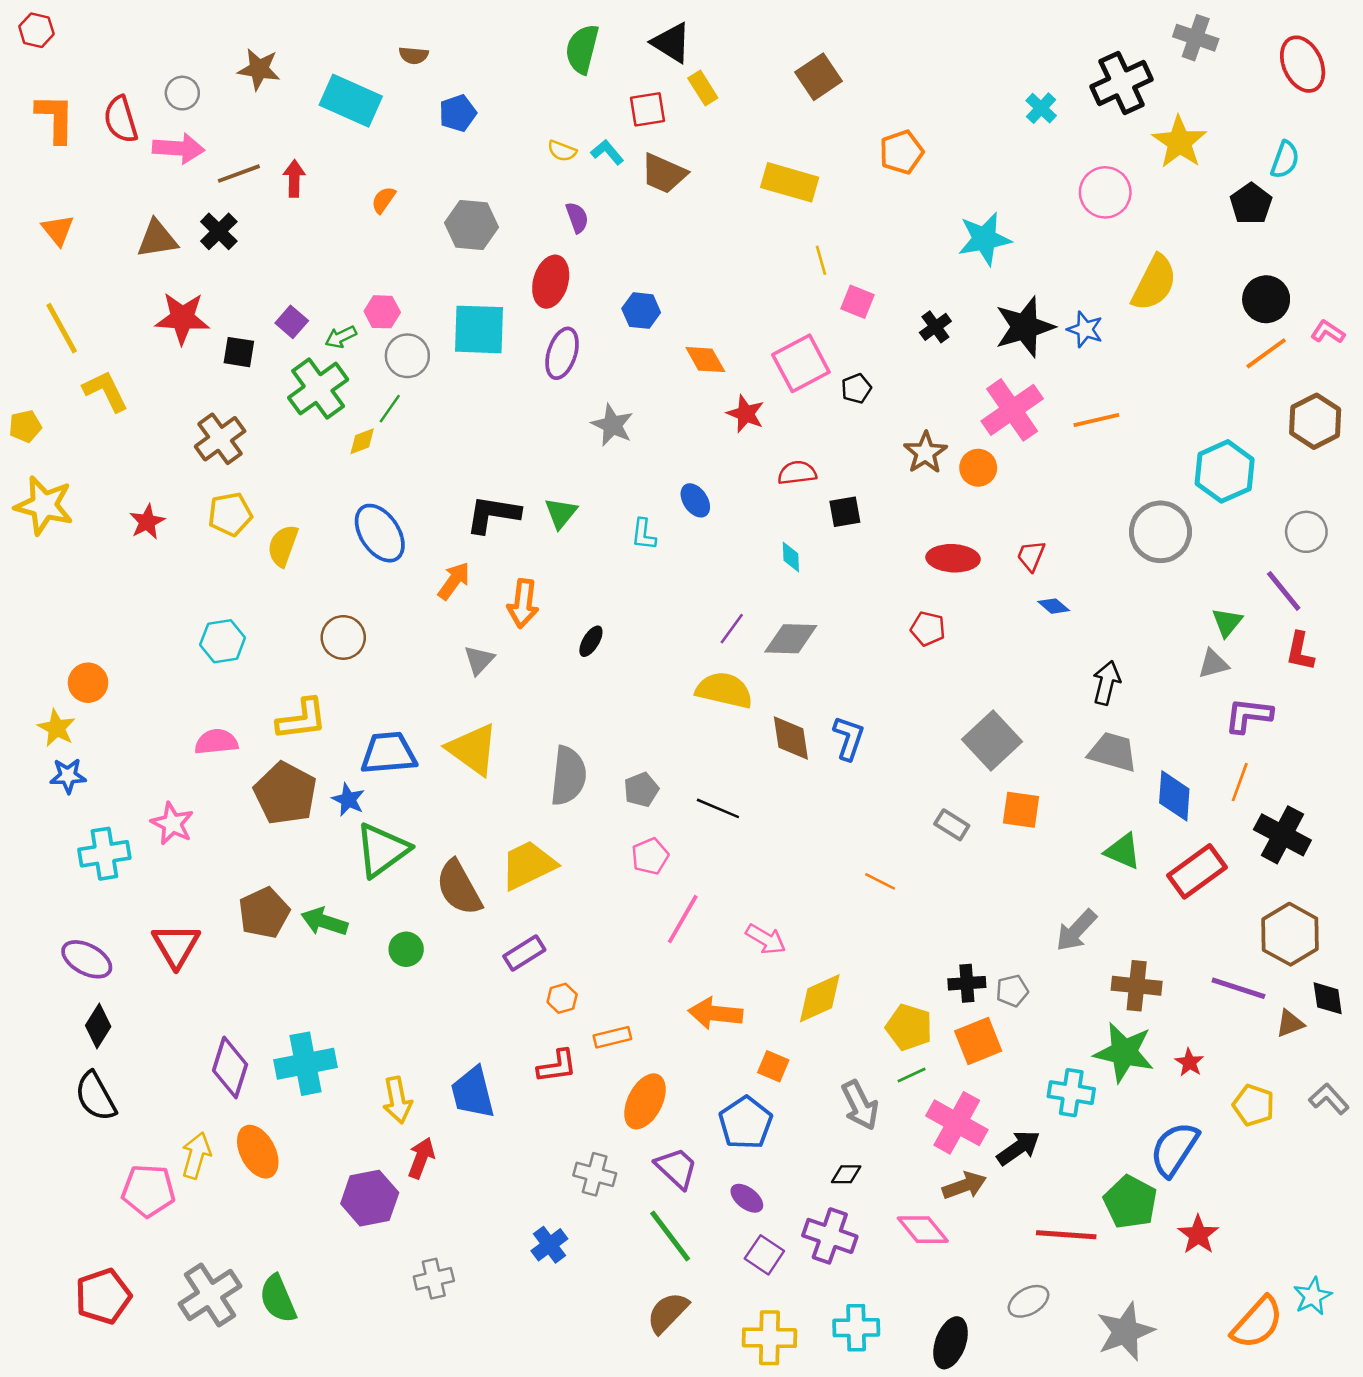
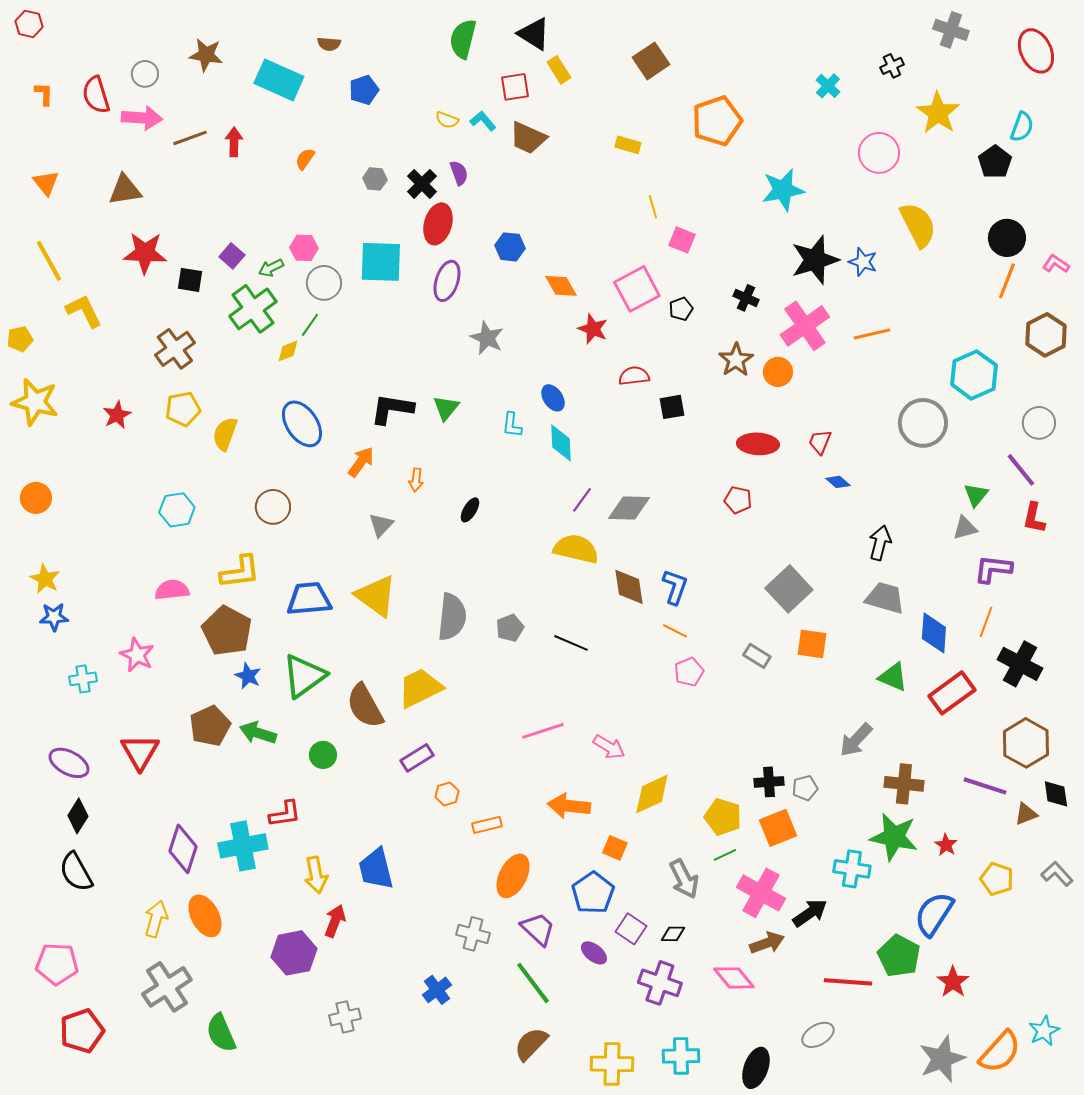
black cross: (1122, 83) -> (892, 66), size x0.5
orange L-shape: (55, 118) -> (44, 94), size x0.6
orange pentagon: (901, 152) -> (717, 121), size x1.4
yellow rectangle: (790, 182) -> (628, 145), size x0.6
gray hexagon: (471, 225) -> (375, 179), size x0.6
black cross: (219, 231) -> (422, 184), moved
yellow semicircle: (1154, 283) -> (918, 225), turned -54
black cross: (935, 327) -> (746, 298), moved, turned -30
orange line: (1266, 353) -> (1007, 281), turned -33
cyan diamond: (791, 557) -> (561, 443), moved, size x1.5
orange arrow: (523, 604) -> (416, 480), size x0.6
orange circle: (88, 683) -> (36, 498), moved
blue star: (348, 800) -> (248, 676), moved
cyan cross: (104, 854) -> (83, 679), size x0.7
pink pentagon: (650, 856) -> (689, 672), moved
orange line: (880, 881) -> (675, 631), moved
pink line: (683, 919) -> (543, 731), turned 42
red L-shape: (557, 1066) -> (285, 814), moved
pink pentagon: (148, 1191) -> (57, 964), moved
purple square: (764, 1255) -> (631, 929), moved
gray cross: (210, 1295) -> (167, 987), moved
gray star: (1125, 1331) -> (942, 1059), moved

